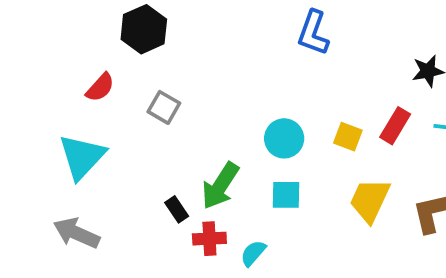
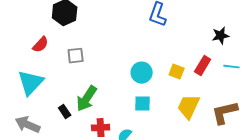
gray square: (164, 107) -> (76, 56), turned -36
green arrow: (220, 186) -> (87, 99), moved
black rectangle: (177, 209) -> (65, 112), moved

